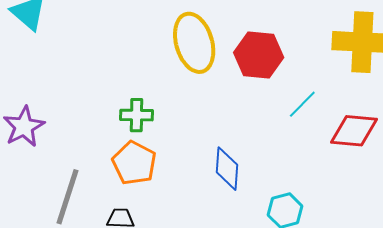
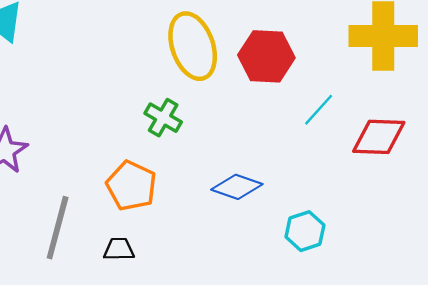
green cross: (137, 115) -> (163, 118), moved, turned 32
blue diamond: (227, 169) -> (237, 187), turned -72

